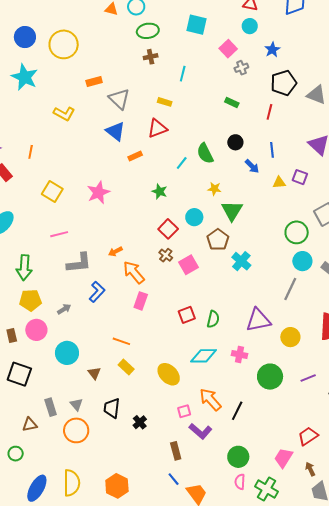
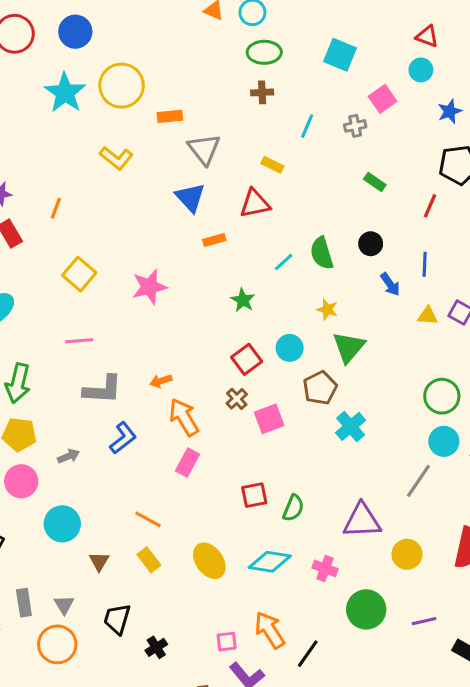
yellow circle: (64, 44) -> (122, 86), moved
gray cross: (241, 68) -> (355, 126), moved
yellow ellipse: (169, 374) -> (209, 561), moved

